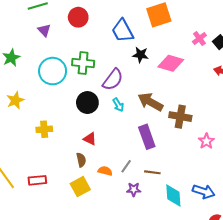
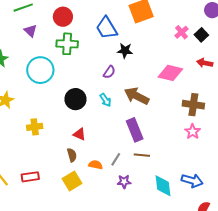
green cross: (83, 63) -> (67, 44), moved
pink diamond: (171, 63) -> (170, 73), moved
purple semicircle: (113, 80) -> (109, 72), moved, size x0.6
brown cross: (180, 117) -> (193, 105), moved
brown line: (152, 172) -> (142, 155), moved

